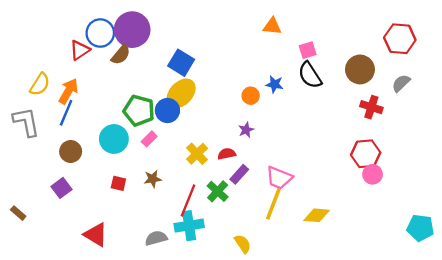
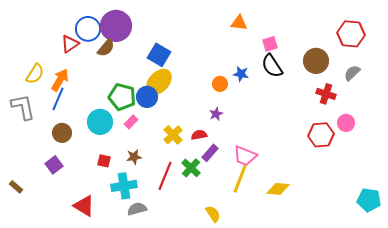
pink circle: (373, 174) -> (346, 123), moved
cyan cross: (189, 226) -> (124, 186), moved

